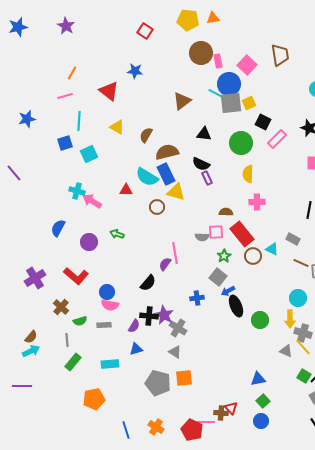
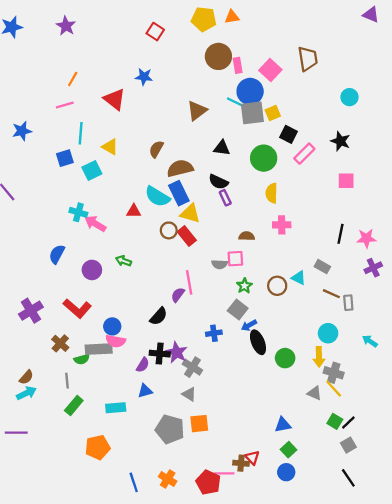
yellow triangle: (117, 127) -> (110, 147), moved
red rectangle: (242, 234) -> (187, 236), moved, size x0.7
gray rectangle: (104, 325) -> (99, 349), moved, size x1.6

